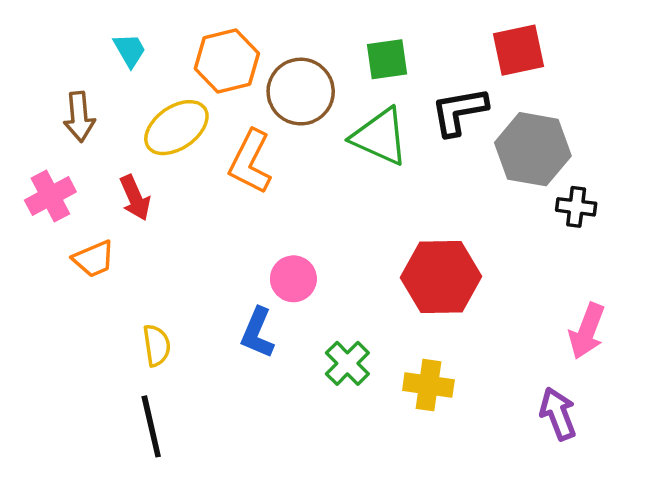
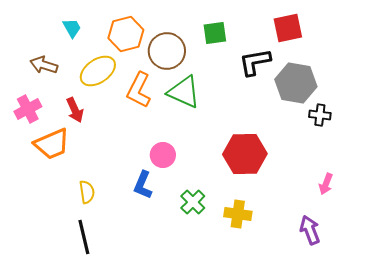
brown arrow: (79, 117) -> (44, 65), turned 112
green triangle: (380, 137) -> (184, 92), moved
orange trapezoid: (94, 259) -> (52, 144), size x1.5
pink arrow: (587, 331) -> (326, 184), size x0.7

